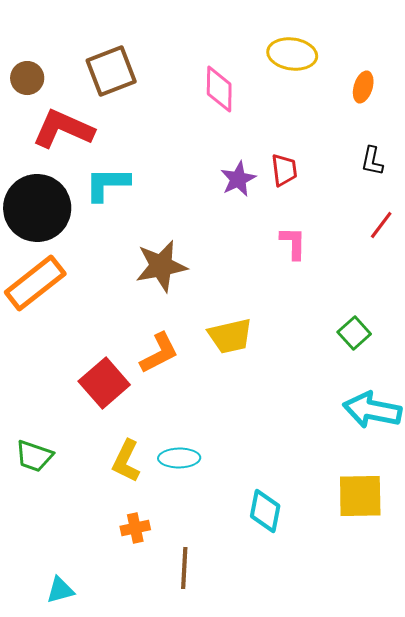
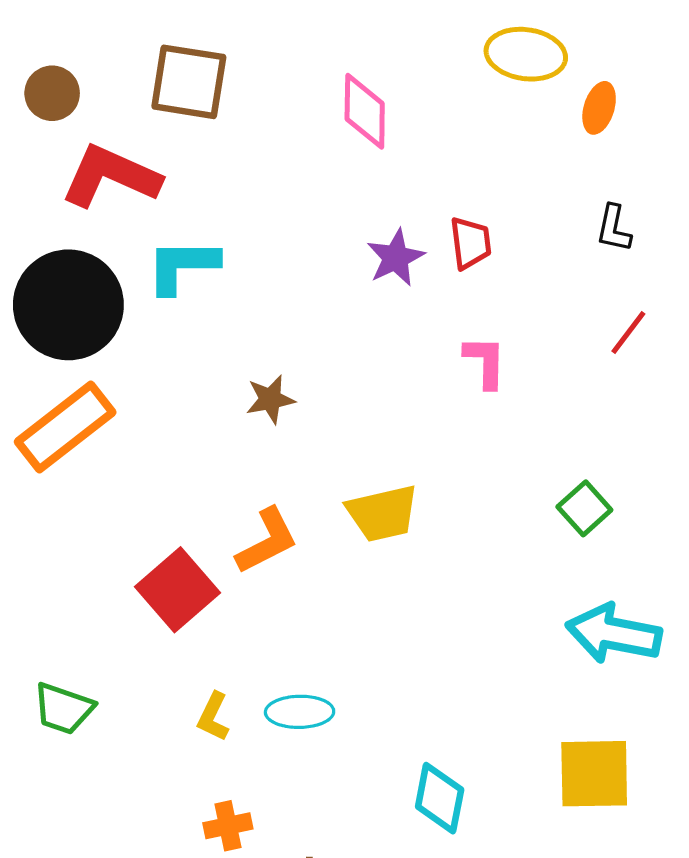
yellow ellipse: (292, 54) -> (526, 54), moved
brown square: (111, 71) -> (189, 82), turned 30
brown star: (161, 266) -> (270, 399), size x0.6
yellow L-shape: (126, 461) -> (213, 717), size x0.7

